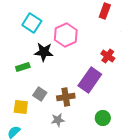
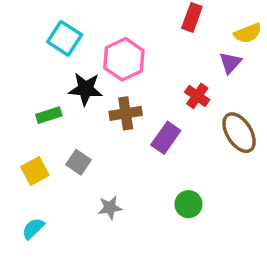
purple rectangle: (90, 80) -> (166, 138), size x0.7
brown cross: (66, 97) -> (126, 113), moved
yellow square: (21, 107) -> (35, 171), moved, turned -35

